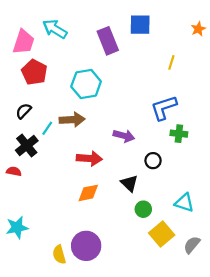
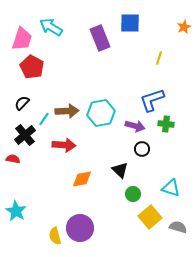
cyan hexagon: (86, 84) -> (101, 113), moved
purple arrow: (124, 136) -> (135, 126), moved
red arrow: (89, 158) -> (64, 145), moved
cyan star: (17, 228) -> (16, 211), turned -30
gray semicircle: (192, 245) -> (178, 227), turned 66

